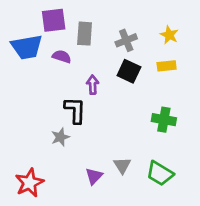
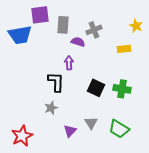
yellow star: (169, 35) -> (136, 26), moved
purple semicircle: (62, 56) -> (78, 42), moved
black square: (129, 71) -> (96, 88), moved
gray star: (60, 137) -> (51, 108), moved

